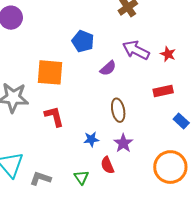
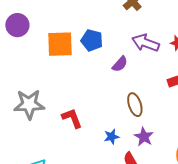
orange square: (50, 72) -> (60, 44), moved

